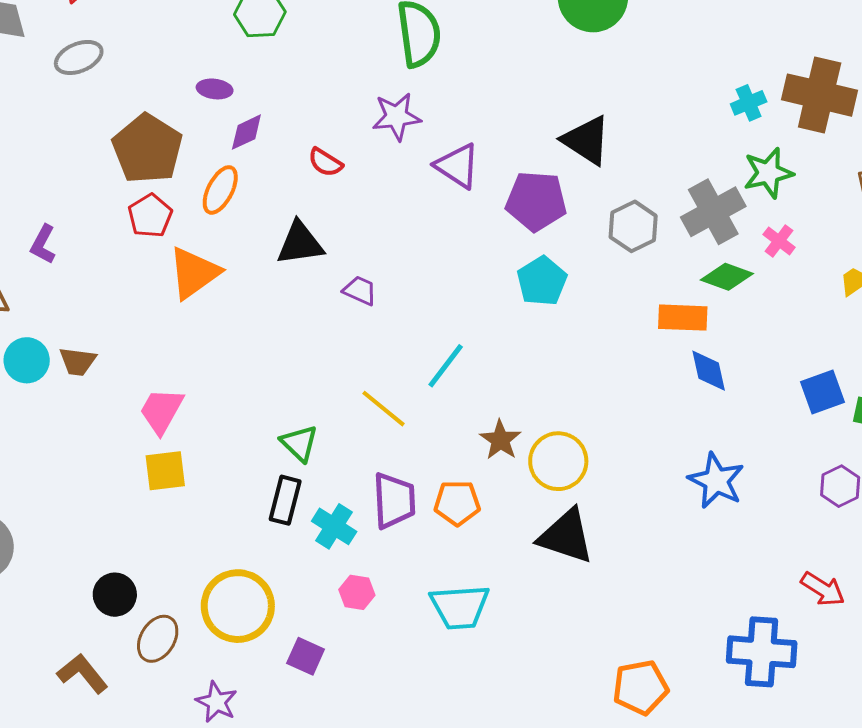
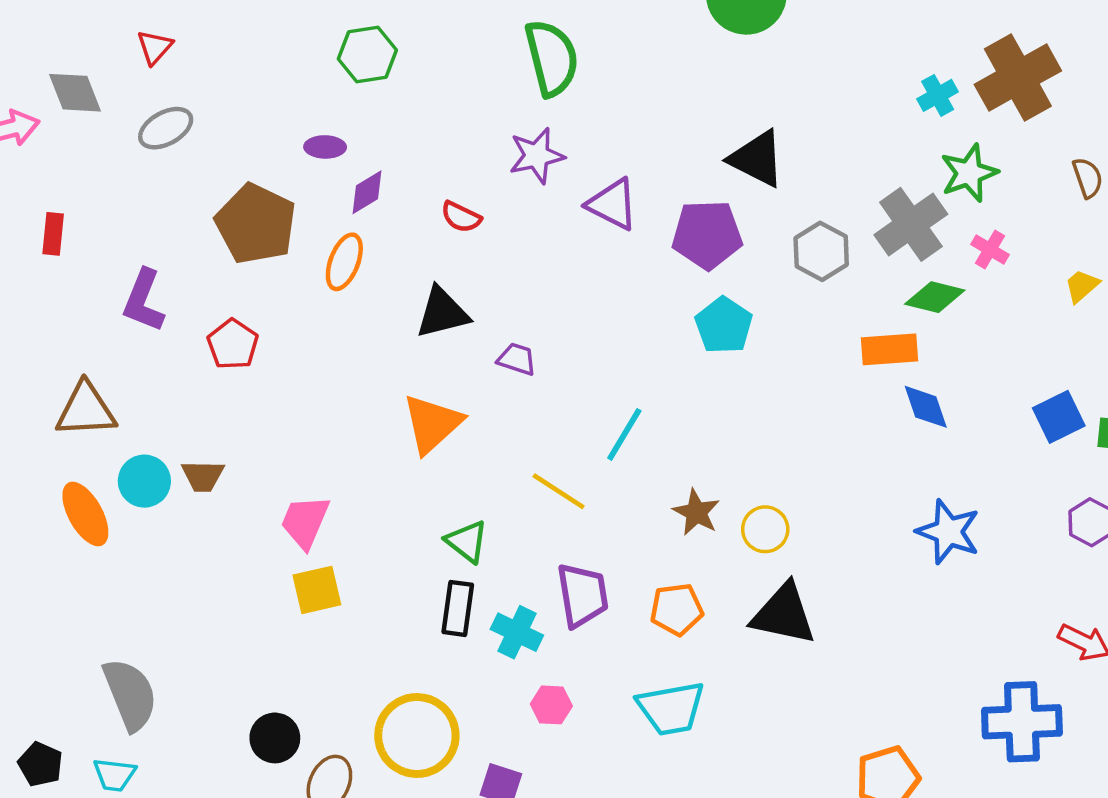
brown cross: (820, 95) -> (1018, 78), turned -36
red pentagon: (150, 216) -> (233, 344), moved
purple L-shape: (43, 244) -> (144, 301), moved, size x1.4
orange triangle: (194, 273) -> (432, 424), moved
yellow circle: (558, 461) -> (765, 529), size x0.7
orange pentagon: (457, 503) -> (677, 609), moved

